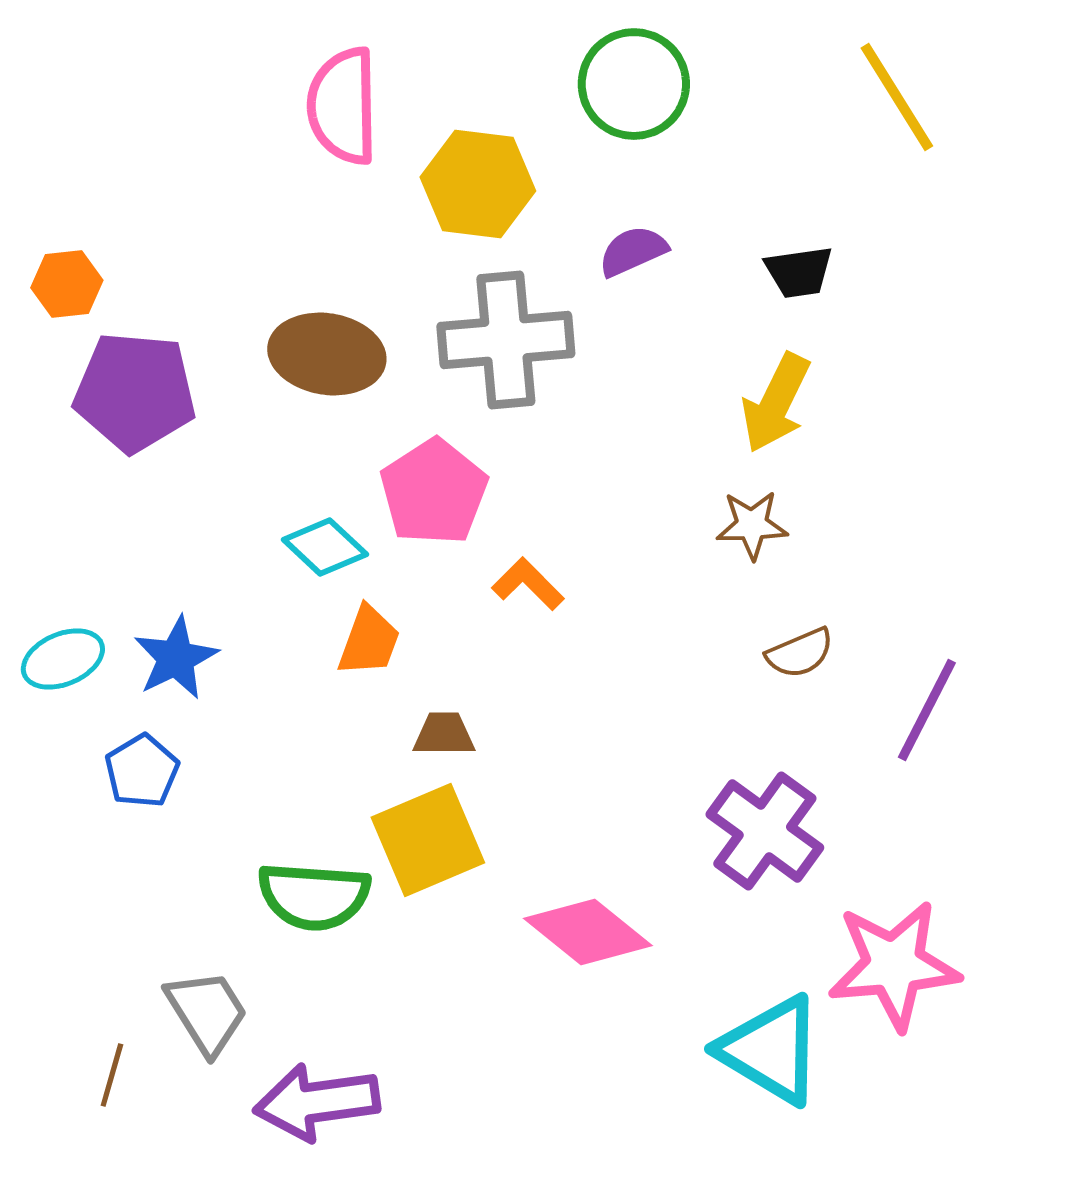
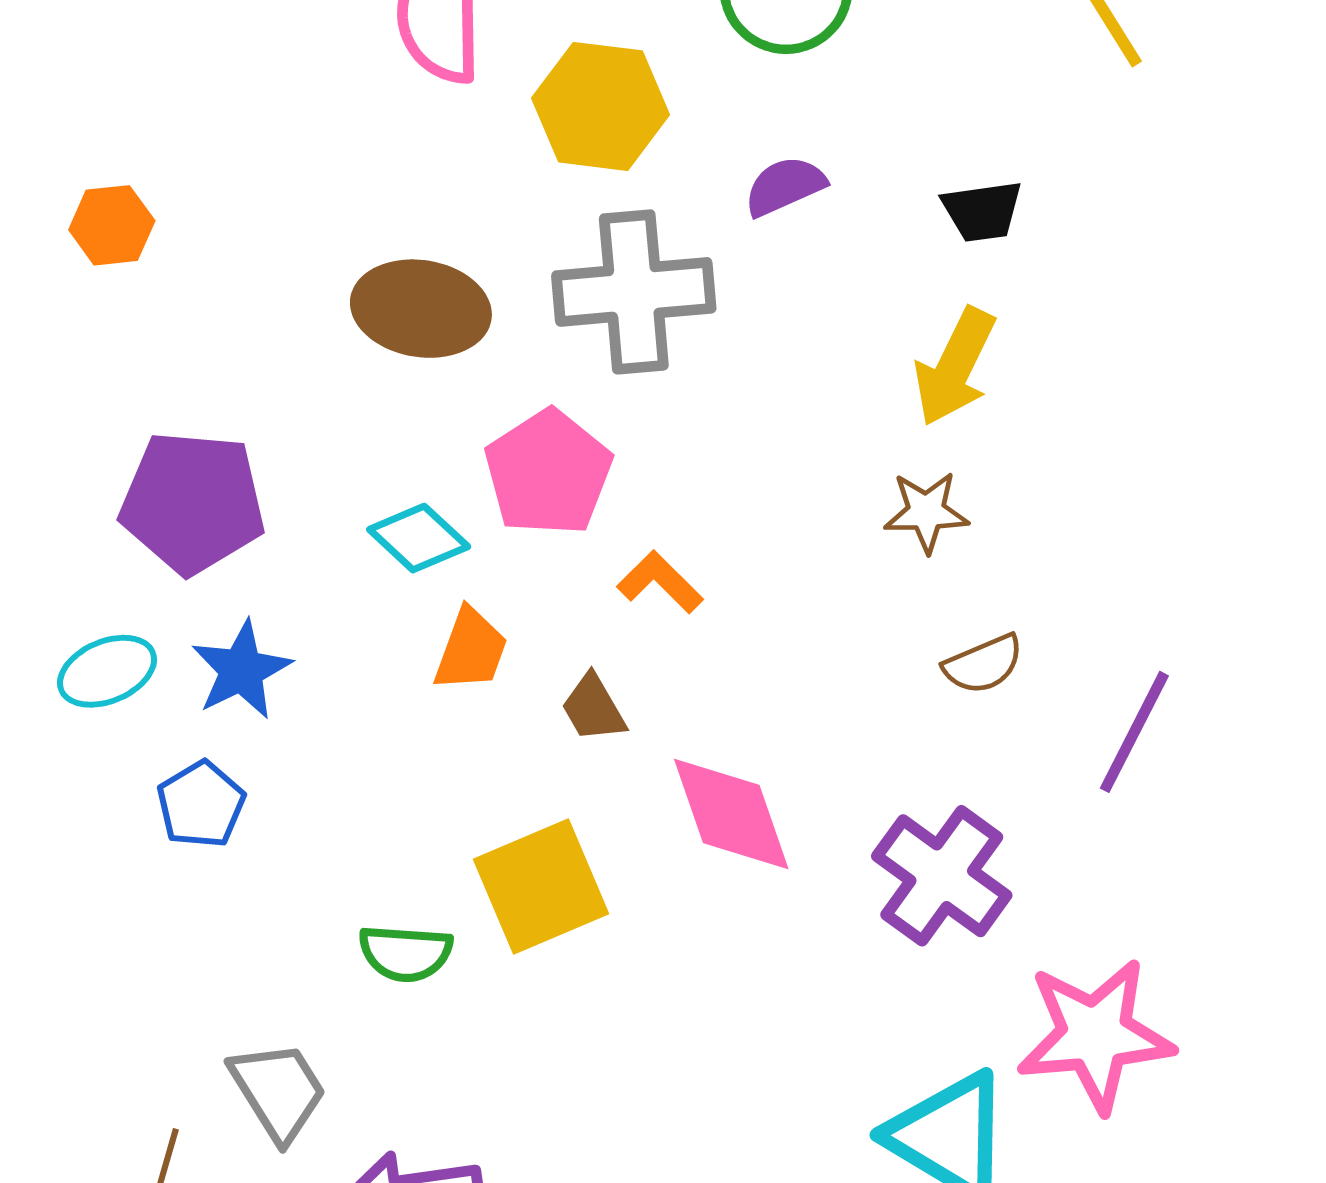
purple pentagon: (135, 392) -> (193, 502), moved
brown trapezoid: (444, 734) -> (593, 708), moved, turned -120
green semicircle: (314, 896) -> (405, 953), size x0.7
pink diamond: (588, 932) -> (731, 814), moved, turned 32

